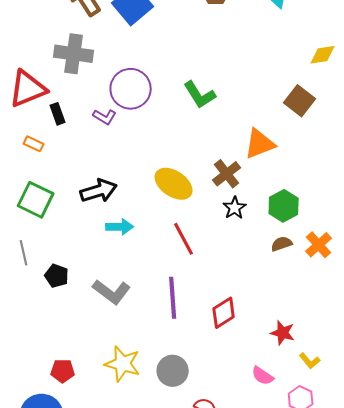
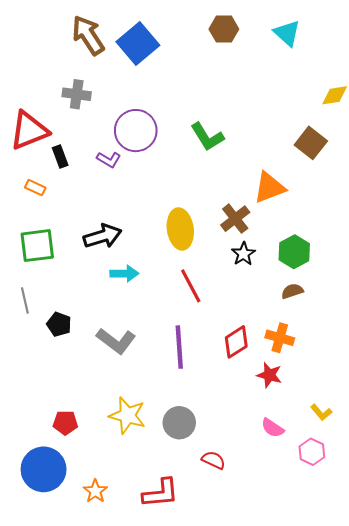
gray cross: (74, 54) -> (77, 94), size x0.7
yellow ellipse: (174, 184) -> (180, 229), turned 48
green square: (36, 200) -> (37, 246), turned -33
orange cross: (319, 245) -> (280, 338), moved, turned -32
red diamond: (224, 313) -> (236, 342), moved
red star: (283, 333) -> (269, 375), moved

